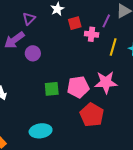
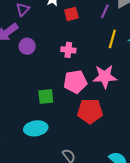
pink cross: (92, 34) -> (68, 50), moved
green square: (52, 89) -> (46, 96), moved
red pentagon: (92, 115) -> (90, 111), turned -30

